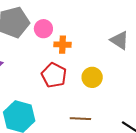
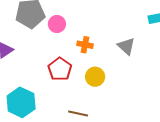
orange cross: (62, 45) -> (85, 45), moved

